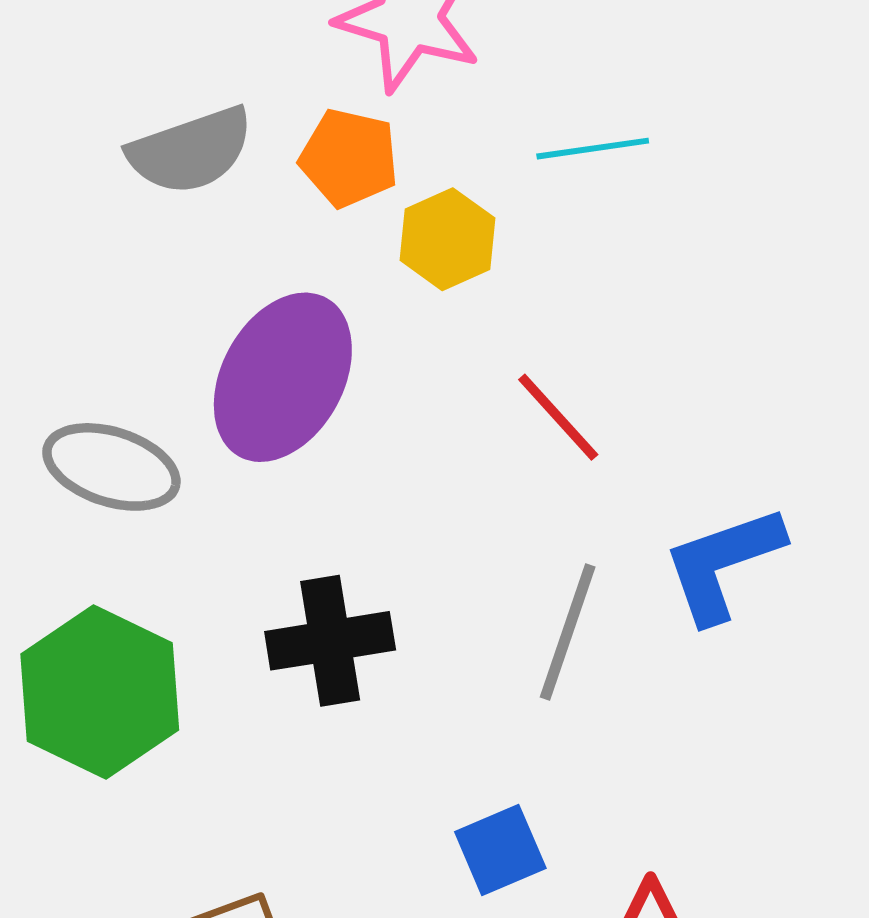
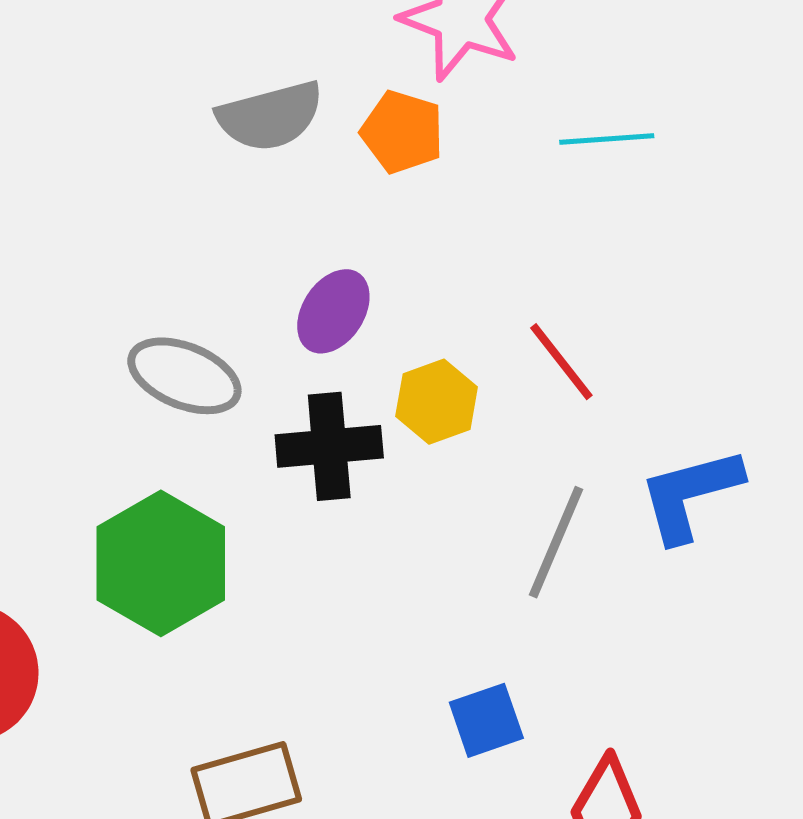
yellow hexagon: (448, 239) -> (437, 402), moved
purple ellipse: (283, 377) -> (333, 311), size x0.6
black cross: (330, 641) -> (329, 446), moved

